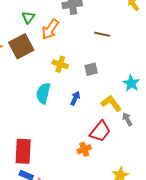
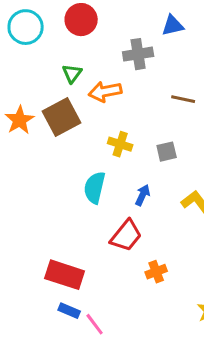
orange arrow: (50, 29) -> (105, 92), turned 45
red trapezoid: (100, 131) -> (126, 236), moved
red rectangle: (23, 151) -> (65, 275), turned -75

